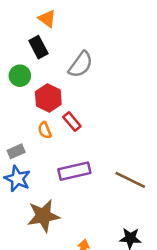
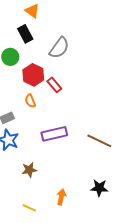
red rectangle: (72, 122) -> (54, 85), moved
brown star: (43, 216) -> (29, 170), size x0.6

